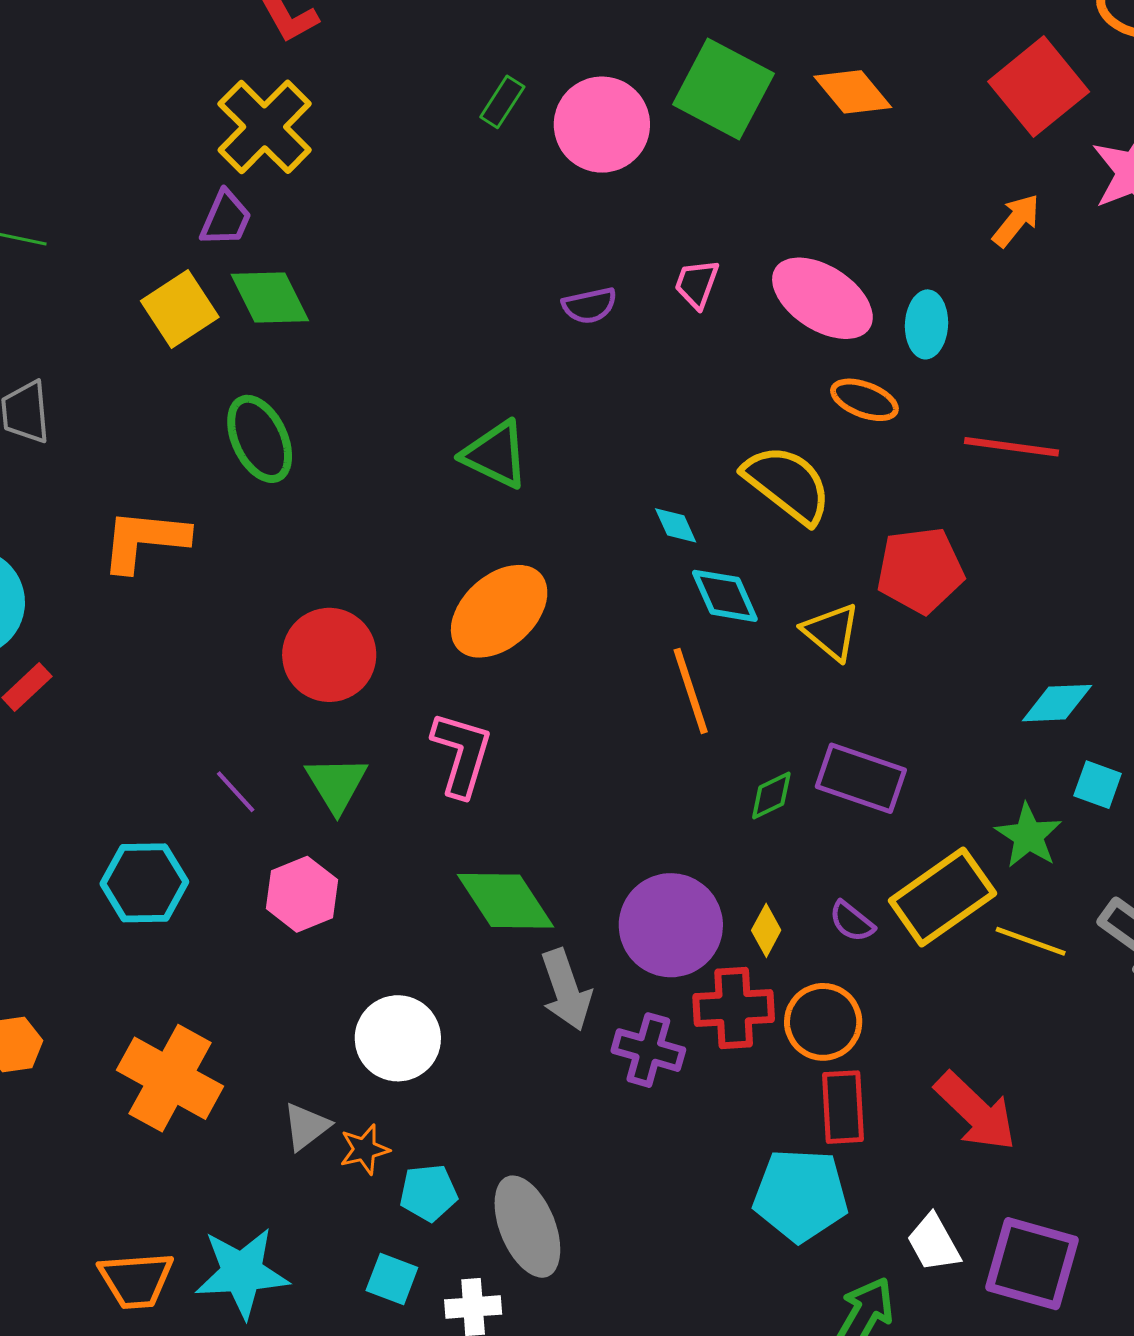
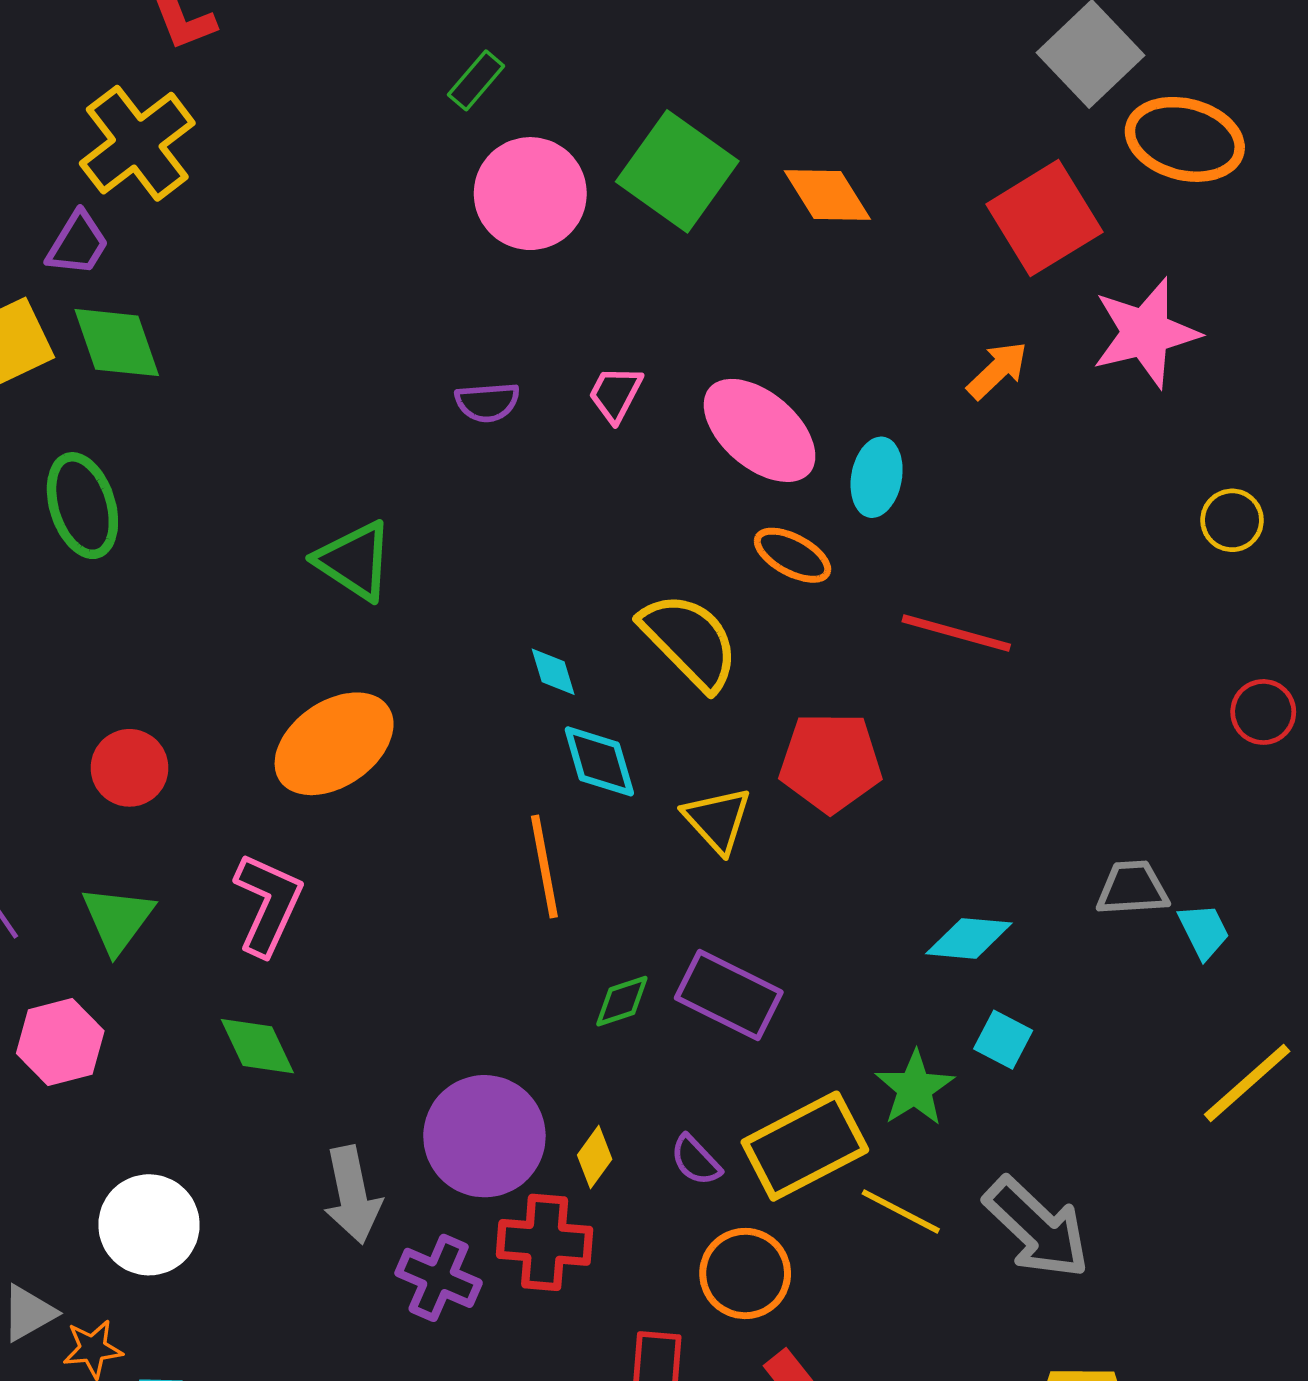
green rectangle: (502, 102) -> (476, 80), moved
red circle: (329, 655) -> (129, 768), size x0.7
green diamond: (505, 901) -> (257, 1046), moved, size x0.7
orange circle: (823, 1022) -> (745, 1273), moved

